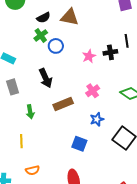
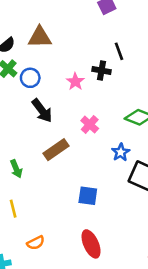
black cross: (110, 52) -> (102, 70), turned 32
black arrow: (46, 78) -> (42, 111), moved
blue star: (97, 119) -> (121, 152), moved

